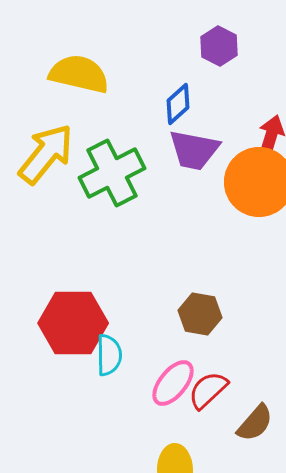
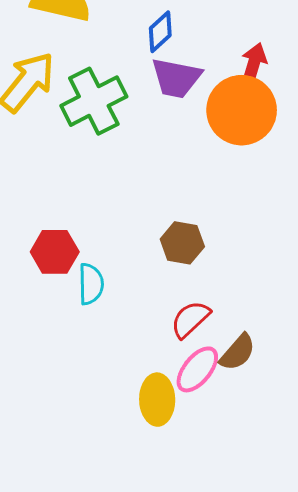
red hexagon: (73, 323) -> (55, 252), size x0.7
pink ellipse: (173, 383) -> (197, 369), moved

